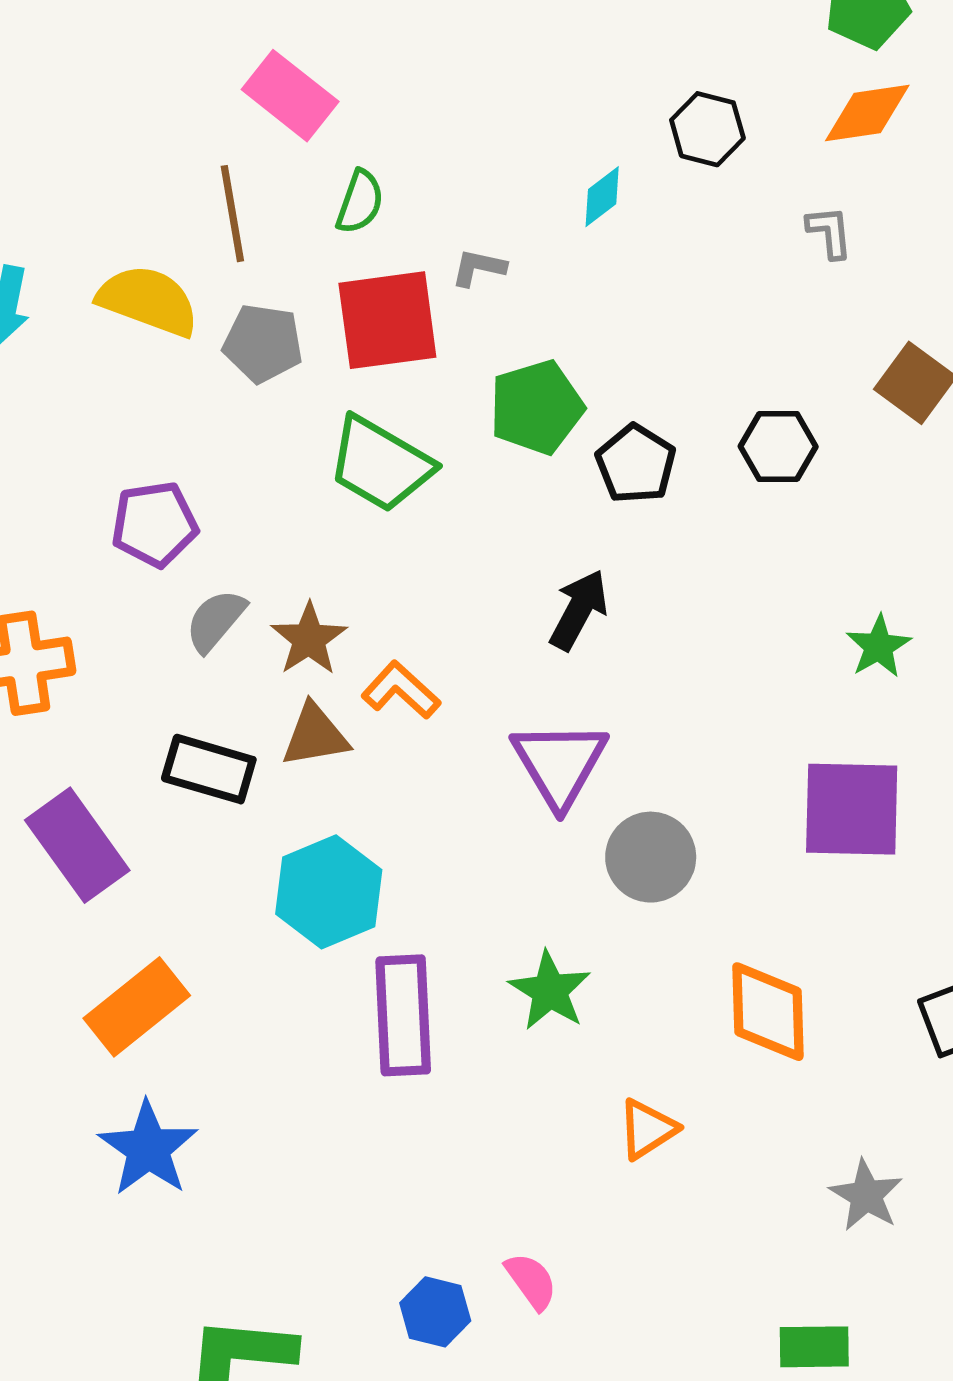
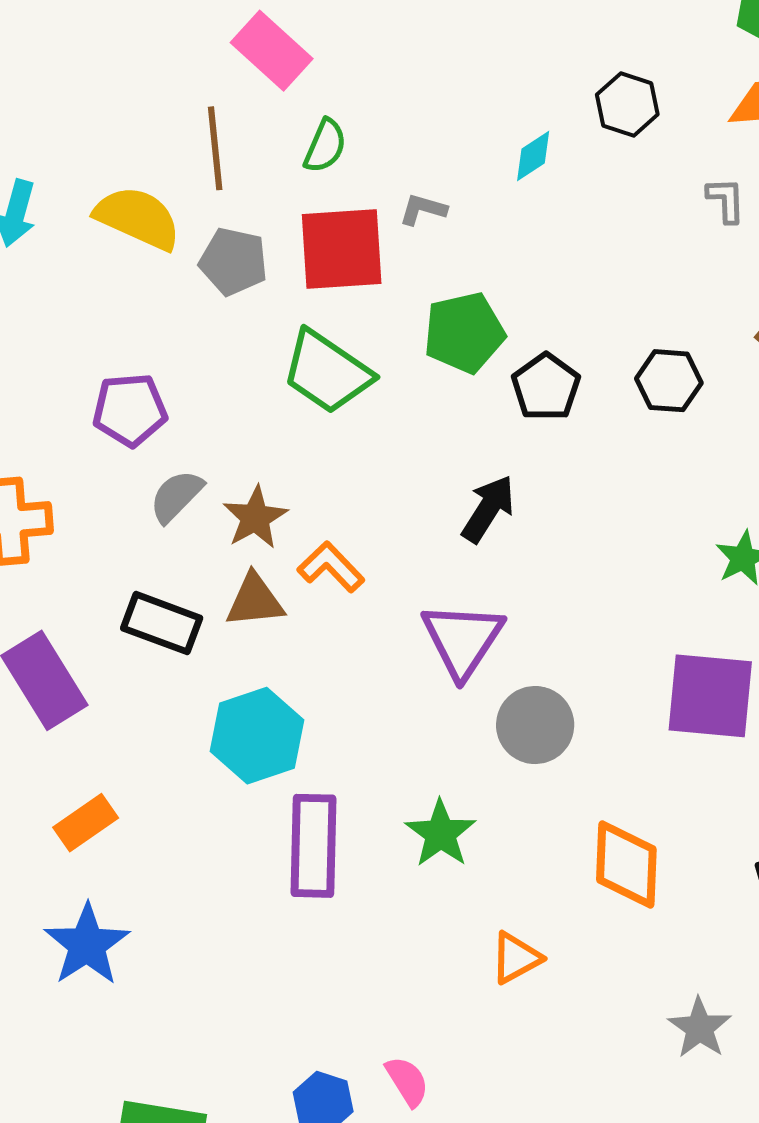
orange rectangle: (137, 1007) -> (86, 823), size x0.7

